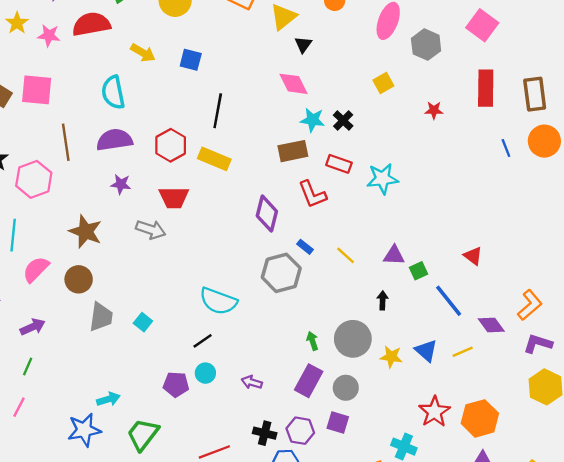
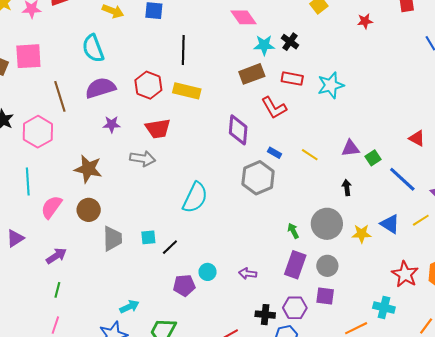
cyan semicircle: (218, 301) -> (195, 198), moved, turned -76
cyan square: (143, 322) -> (148, 237), turned -35
black line: (203, 341) -> (170, 247), moved

